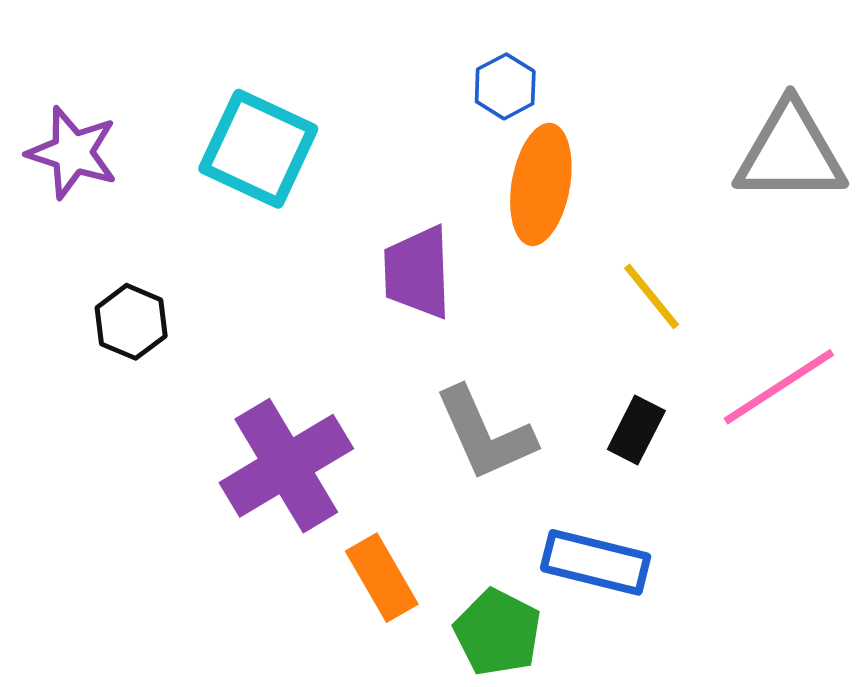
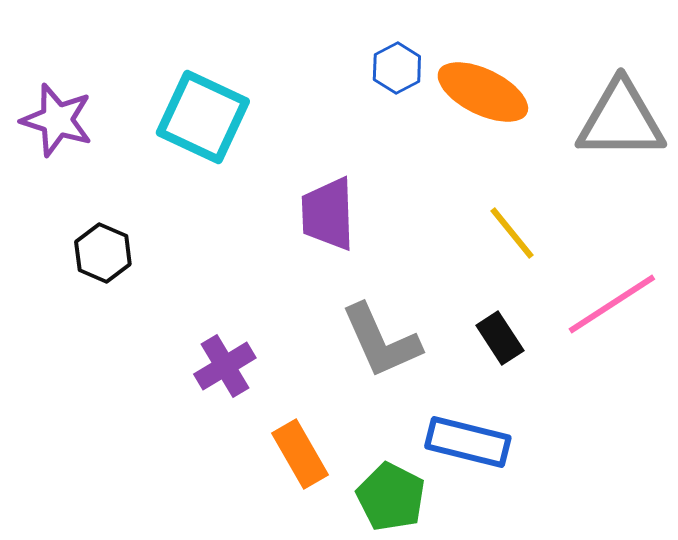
orange ellipse: (541, 184) -> (483, 92), moved, turned -74
black rectangle: (636, 430) -> (500, 338), turned -60
purple cross: (286, 466) -> (225, 366), size x0.6

